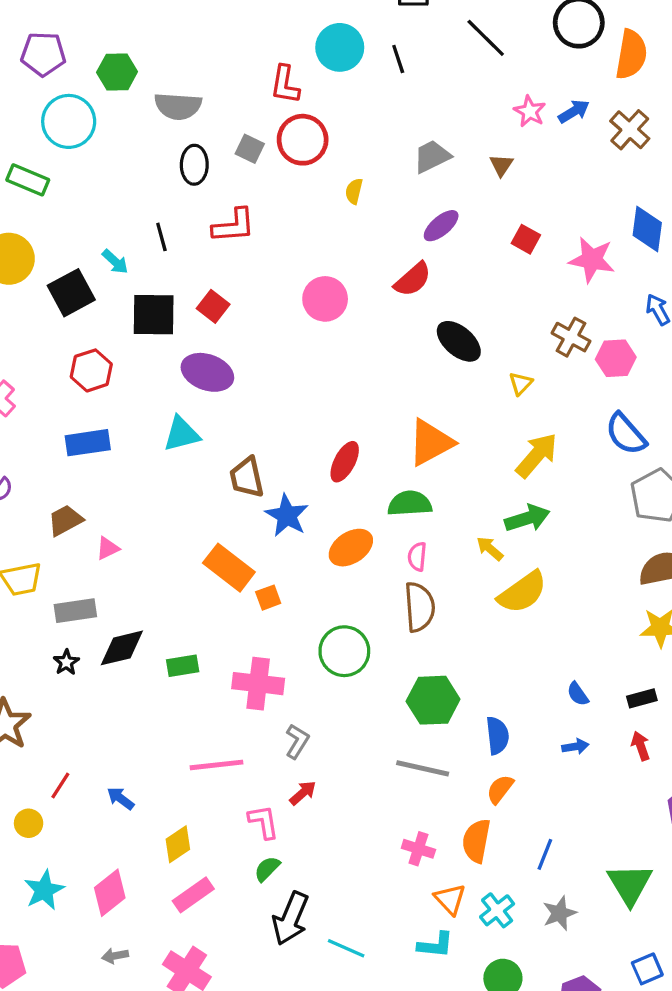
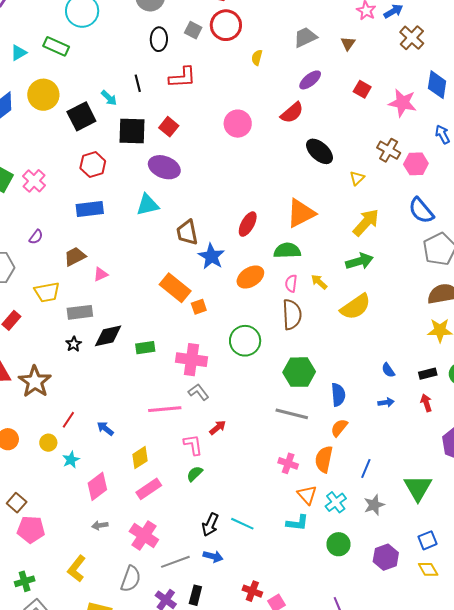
brown cross: (630, 130) -> (412, 38), moved
yellow arrow: (490, 549) -> (319, 282), moved
gray L-shape: (297, 741) -> (198, 392), moved, turned -70
cyan star: (44, 890) -> (71, 460), moved, size x0.7
black arrow: (291, 918) -> (210, 525), moved, size x0.7

